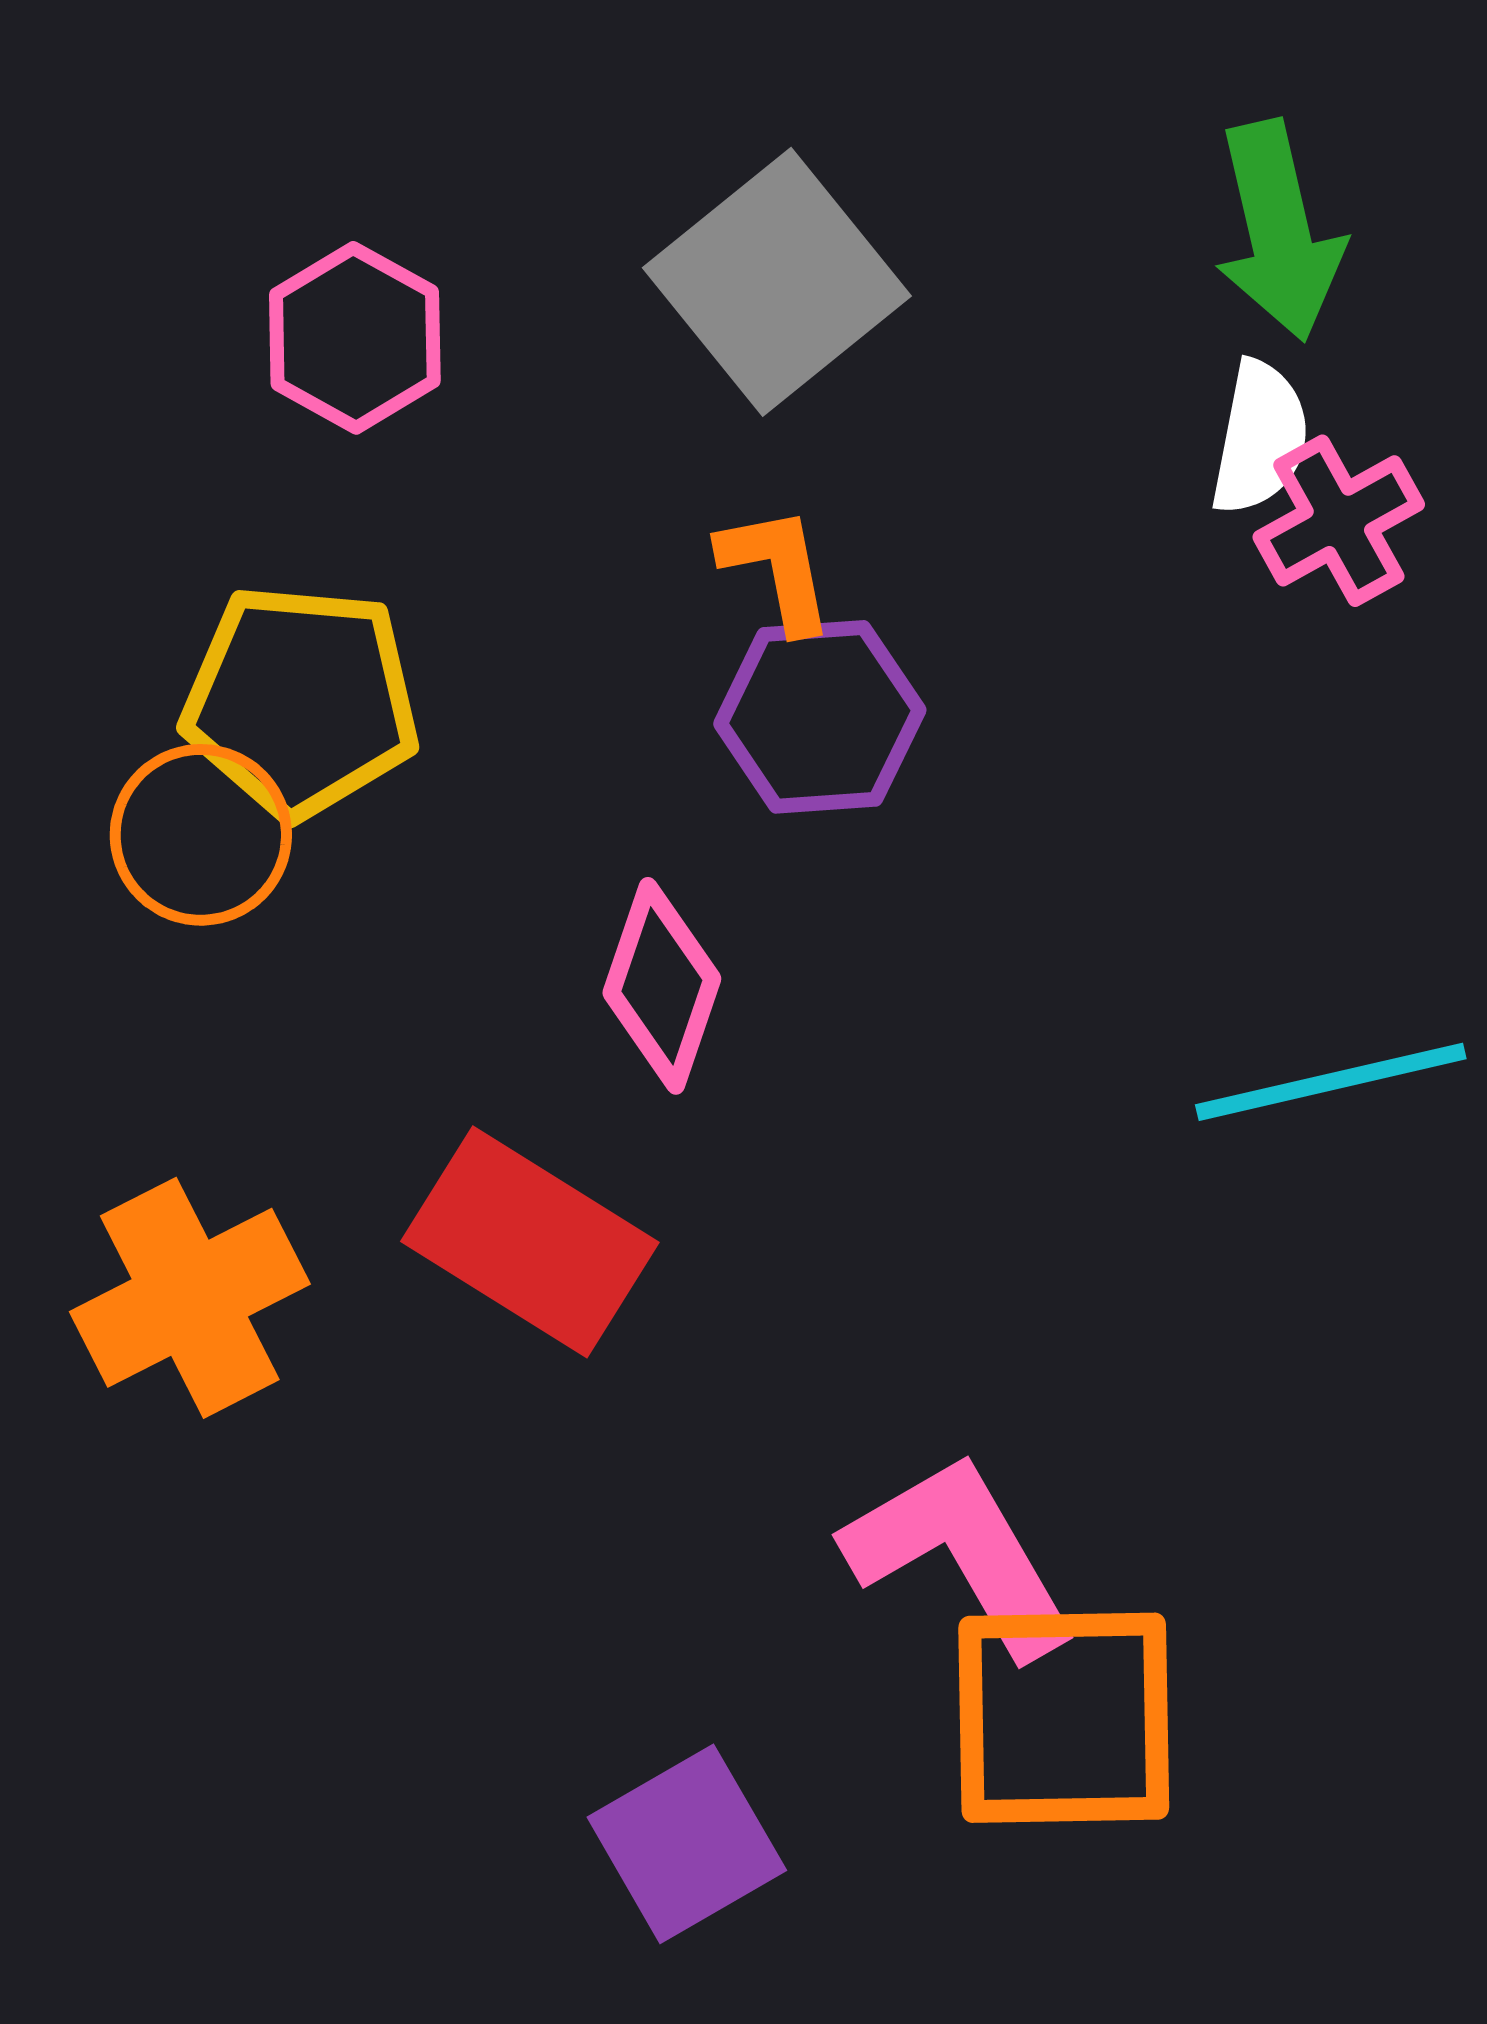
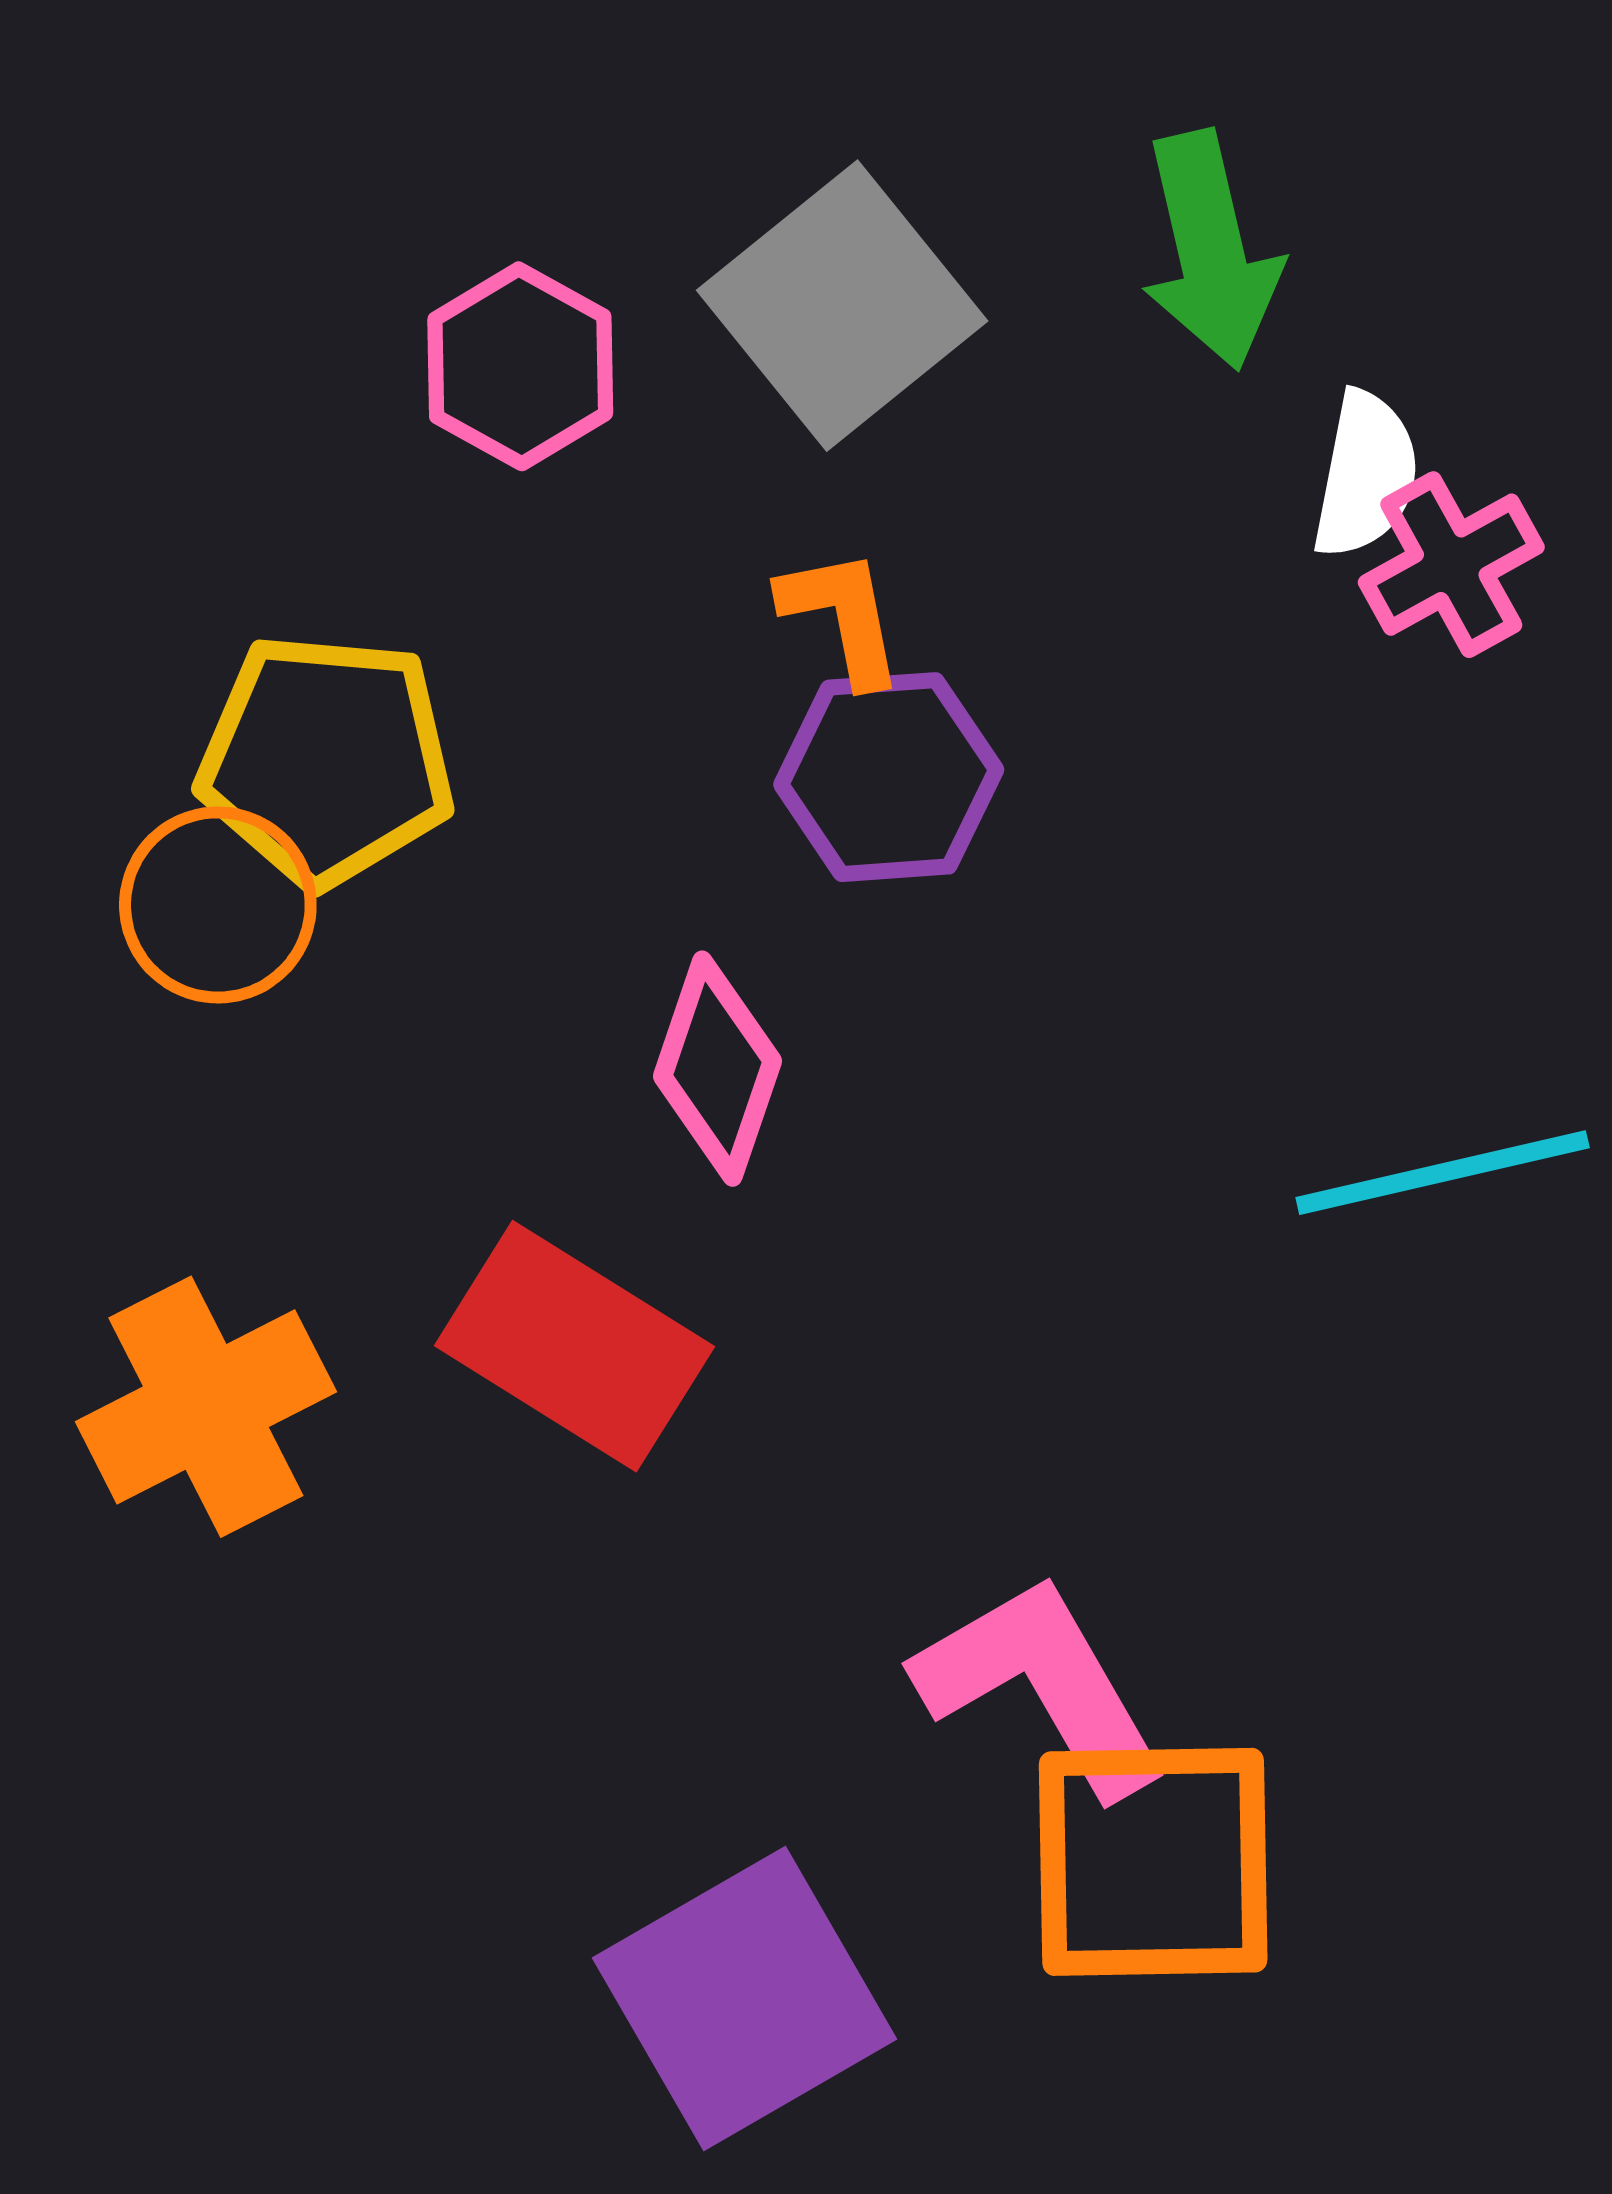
green arrow: (1279, 231) -> (1211, 250), moved
pink hexagon: (355, 338) -> (520, 366), moved
purple square: (687, 1844) -> (745, 1999), size x1.4

